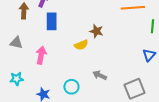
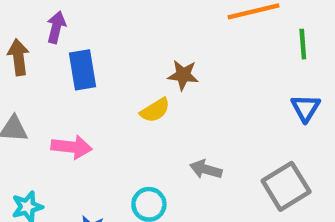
pink arrow: (41, 55) -> (72, 147), turned 96

